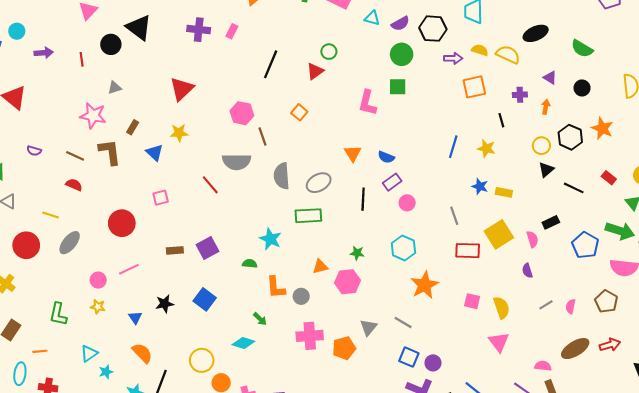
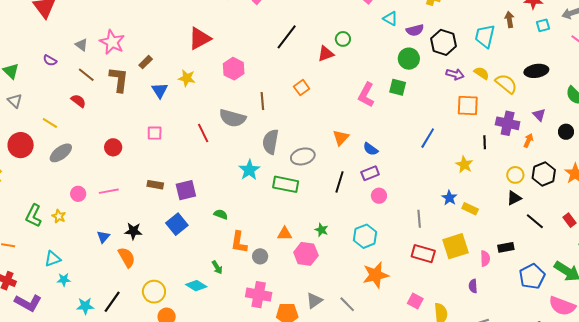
gray triangle: (115, 88) -> (81, 45), moved, turned 40
purple cross: (520, 95) -> (508, 123), size x1.6
pink hexagon: (242, 113) -> (234, 69), moved
blue line: (453, 147) -> (428, 138), moved
red circle: (122, 223) -> (113, 147), size x0.7
cyan star: (270, 239) -> (249, 170), moved
blue square: (205, 299) -> (177, 224), moved
yellow star: (98, 307) -> (59, 216), moved
orange semicircle: (142, 353) -> (127, 257), moved

